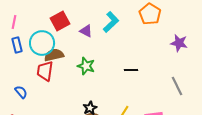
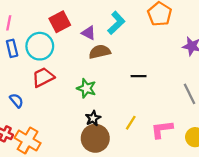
brown semicircle: (54, 55) -> (100, 52), moved
green star: (86, 66) -> (86, 88), moved
red trapezoid: (45, 71) -> (43, 77), turned 55

